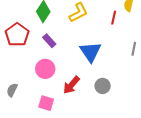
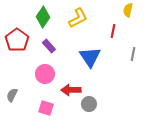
red line: (114, 18) -> (113, 31), moved
red arrow: (71, 85) -> (71, 90), turned 48
gray circle: (103, 86) -> (89, 104), moved

